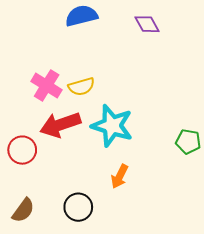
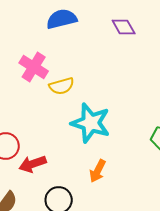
pink cross: (47, 86) -> (34, 67), moved
red arrow: (60, 125) -> (33, 164), moved, size x0.7

